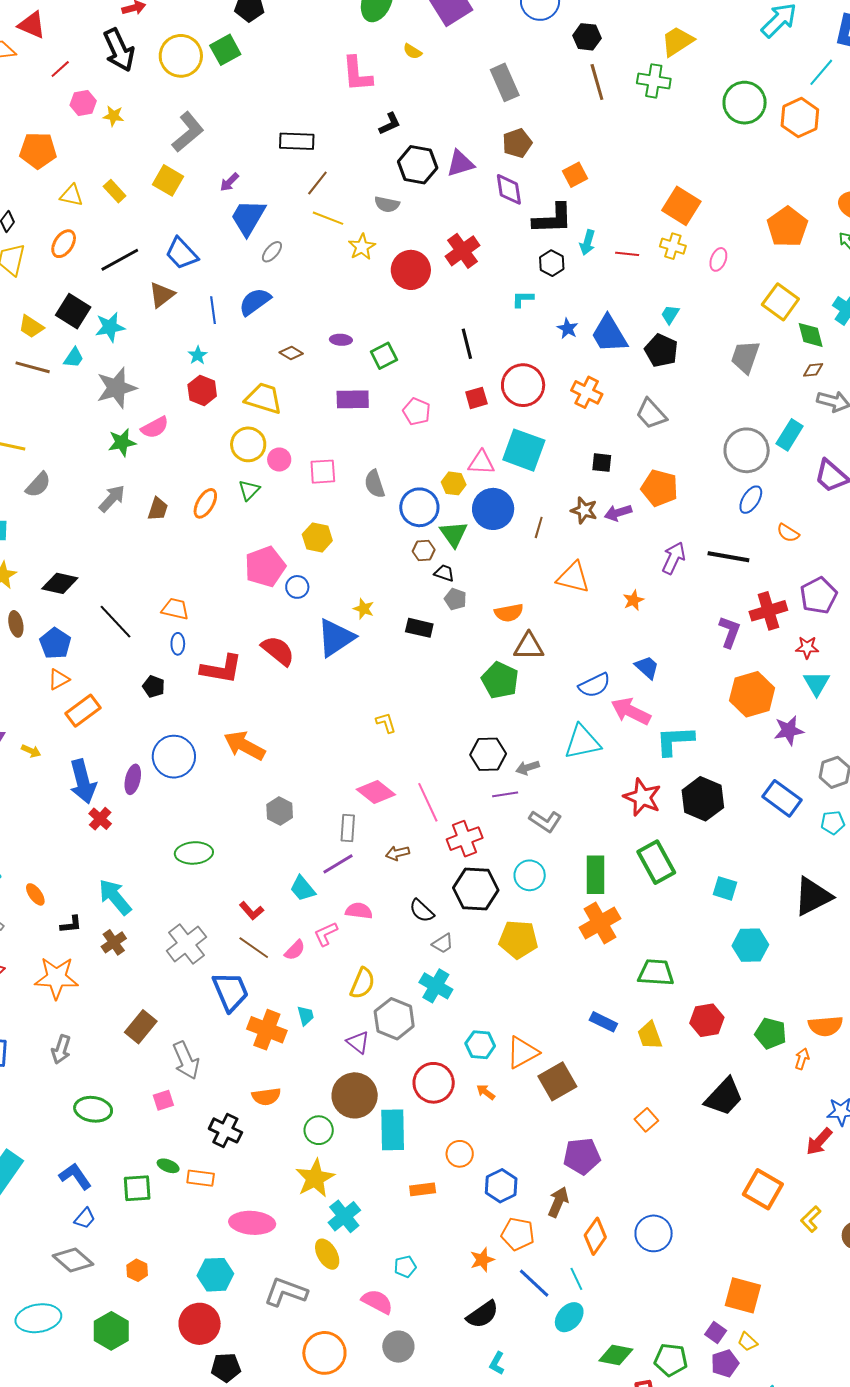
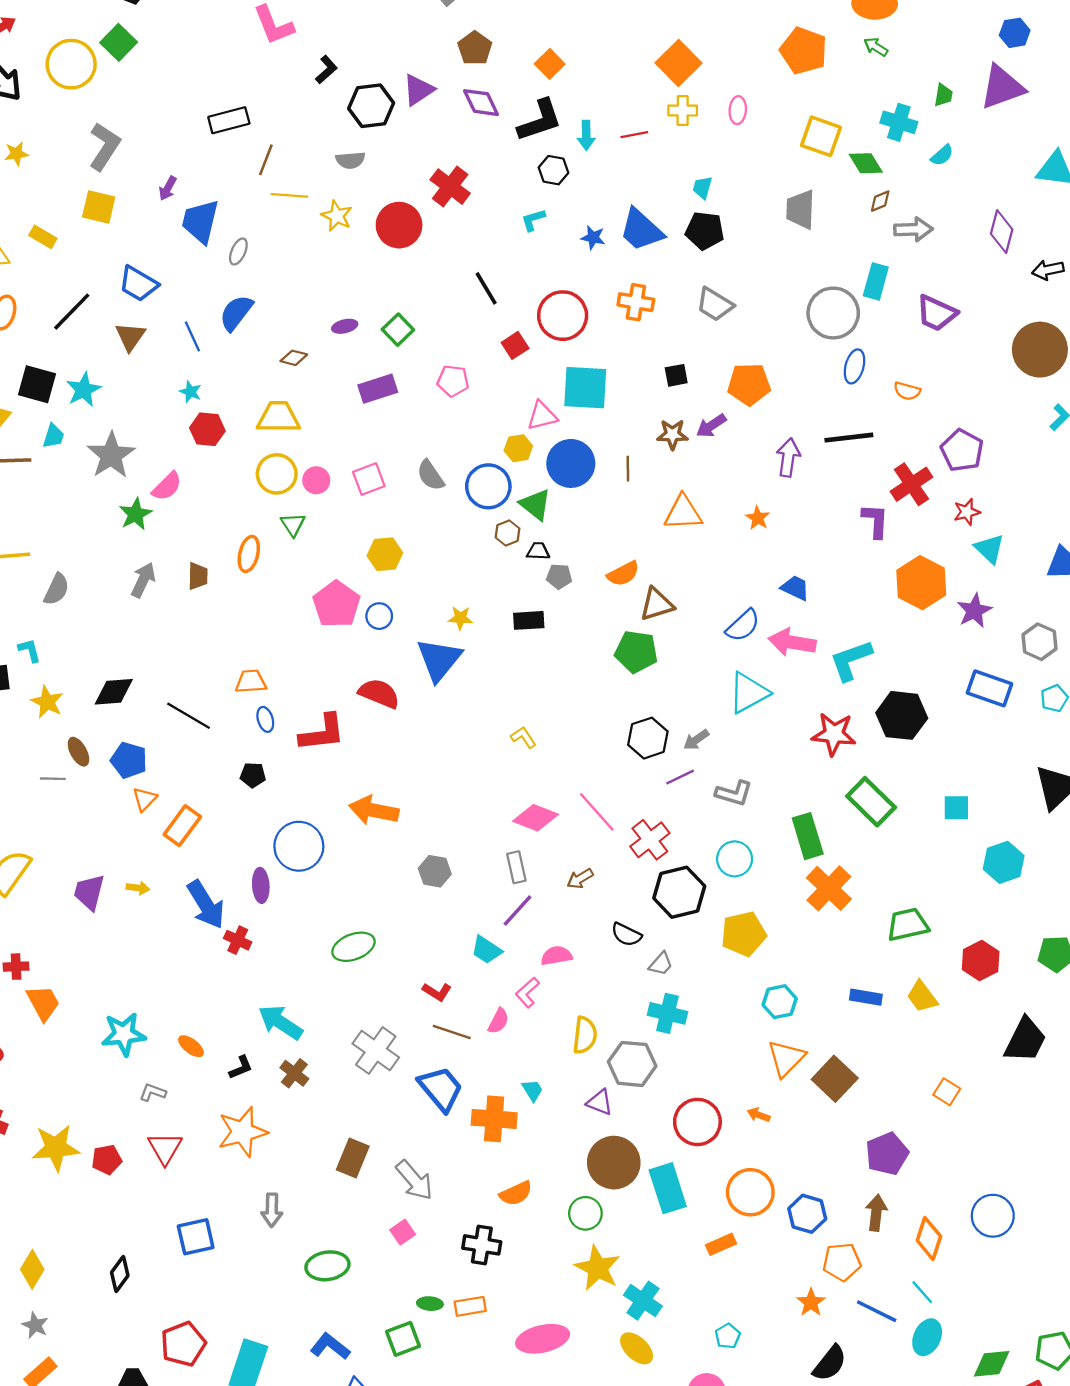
orange square: (681, 206) -> (679, 63), turned 30
cyan hexagon: (480, 1045) -> (780, 1002), moved
orange circle: (460, 1154) -> (750, 1192), size x1.5

